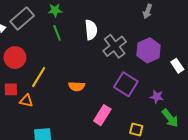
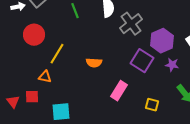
purple hexagon: (149, 50) -> (162, 41), moved
red square: (11, 89) -> (32, 97), moved
purple star: (157, 97) -> (172, 65), moved

